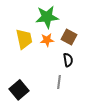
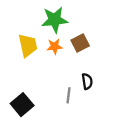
brown square: (69, 37) -> (80, 43), turned 35
black semicircle: (68, 60) -> (87, 81), moved

